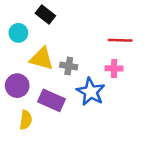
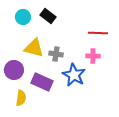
black rectangle: (45, 14) -> (48, 16), moved
cyan circle: (18, 33) -> (23, 17), moved

